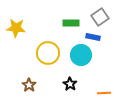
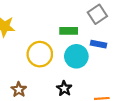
green rectangle: (71, 23) -> (69, 31), moved
blue rectangle: (93, 37) -> (99, 44), moved

